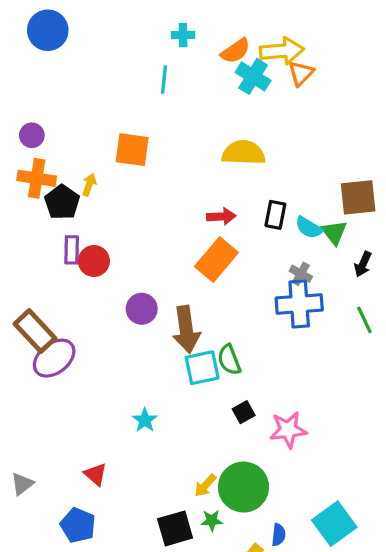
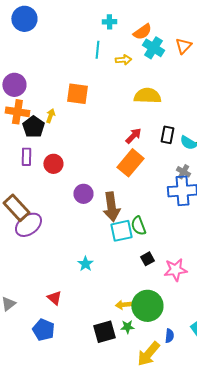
yellow arrow: (282, 51) -> (123, 60), moved, size x0.6
purple circle: (32, 135) -> (14, 85), size x1.5
red arrow: (221, 216) -> (133, 136), turned -42
purple rectangle: (72, 250) -> (26, 157), moved
yellow arrow: (205, 485) -> (123, 305), turned 42

